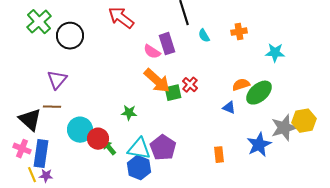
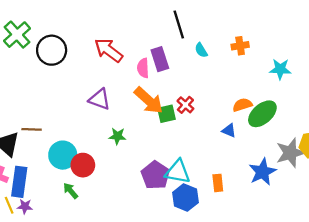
red arrow: (121, 18) -> (108, 50), moved
pink semicircle: (152, 52) -> (143, 68), turned 54
purple triangle: (57, 80) -> (100, 99), moved, turned -50
green arrow: (109, 148) -> (71, 191), moved
cyan triangle: (139, 149) -> (178, 172), moved
blue hexagon: (139, 168) -> (185, 197), moved

